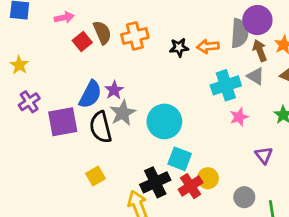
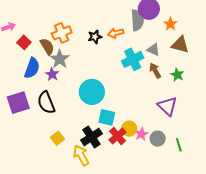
brown semicircle: (102, 33) -> (47, 47), moved
brown arrow: (260, 50) -> (155, 71), moved
blue semicircle: (90, 94) -> (32, 68), moved
gray star: (123, 113) -> (60, 59), moved
pink star: (239, 117) -> (141, 134), moved
purple triangle: (264, 155) -> (167, 106), size x1.5
yellow square: (95, 176) -> (58, 138), moved

